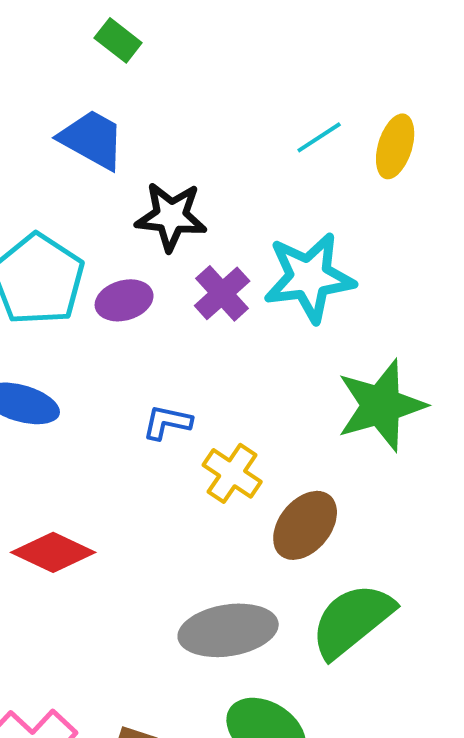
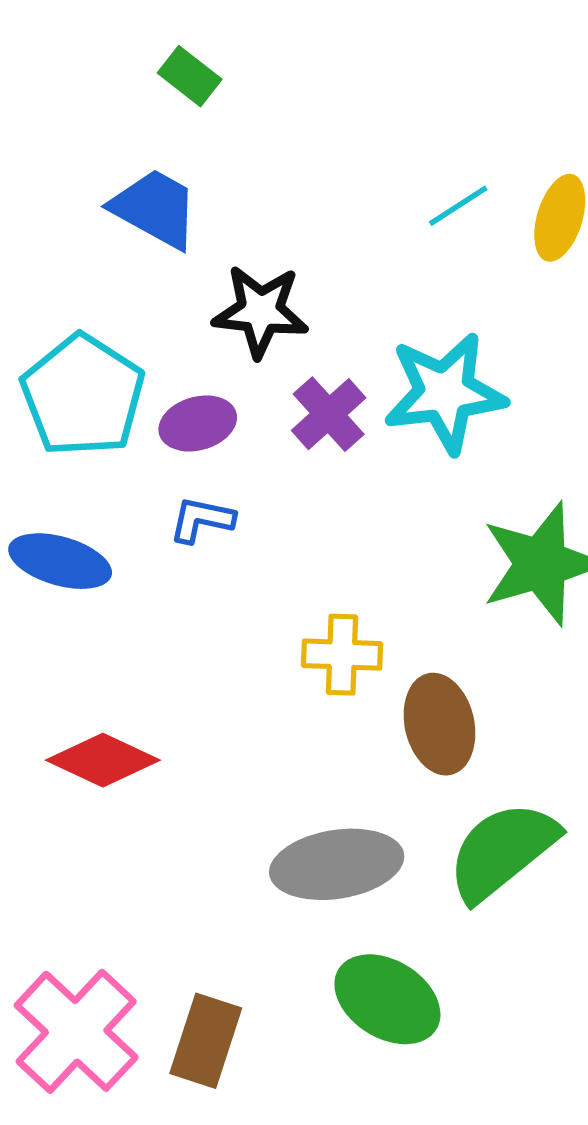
blue L-shape: (167, 422) -> (202, 520), moved
yellow cross: (232, 473) -> (342, 655), turned -32
brown ellipse: (305, 525) -> (440, 724), turned -52

